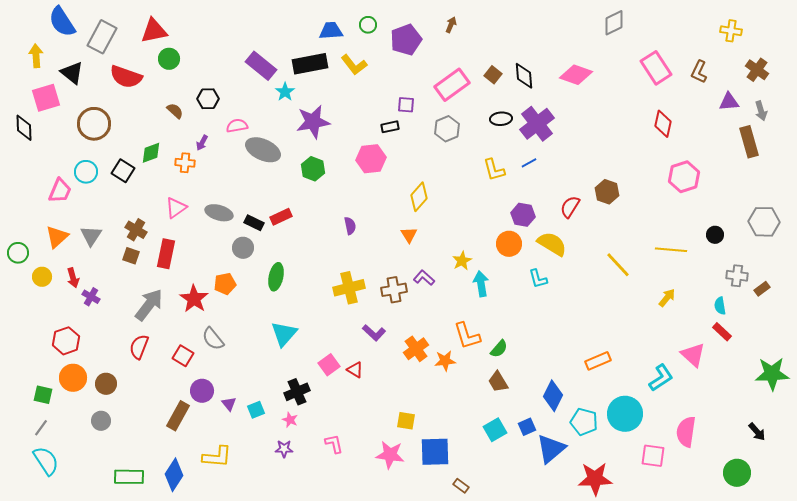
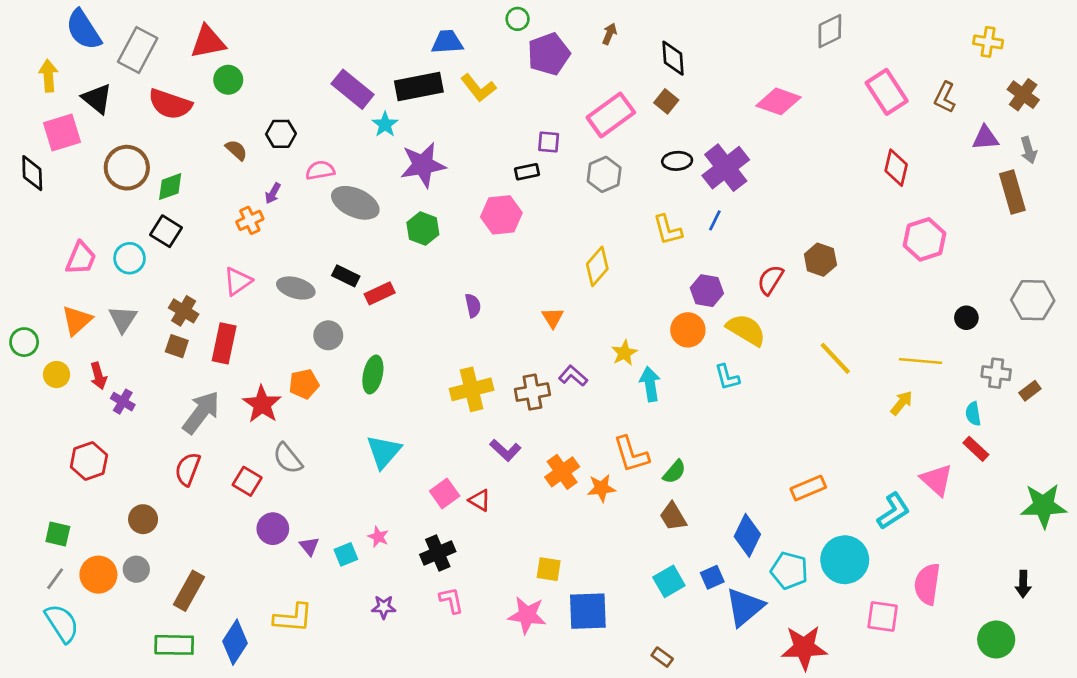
green circle: (368, 25) -> (518, 19), moved
black diamond: (524, 76) -> (673, 58), moved
green diamond: (151, 153) -> (170, 187), moved
orange cross: (185, 163) -> (250, 220), turned -30
blue line: (529, 163) -> (715, 220), turned -35
cyan circle: (86, 172) -> (130, 258), moved
yellow diamond: (419, 197) -> (597, 266), moved
black rectangle: (254, 223) -> (346, 276), moved
yellow line: (671, 250) -> (920, 361), moved
orange circle: (73, 378) -> (98, 575), moved
black cross: (297, 392) -> (438, 553), moved
brown rectangle: (178, 416) -> (189, 591), moved
pink star: (290, 420) -> (378, 537), moved
black arrow: (757, 432) -> (1023, 584), turned 42
brown rectangle: (461, 486) -> (662, 657), moved

